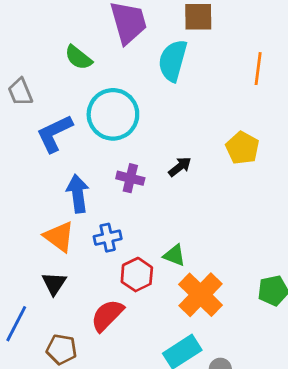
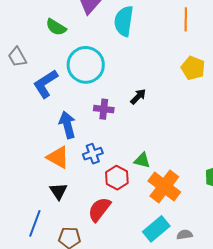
yellow pentagon: (242, 148) -> (193, 68), moved

